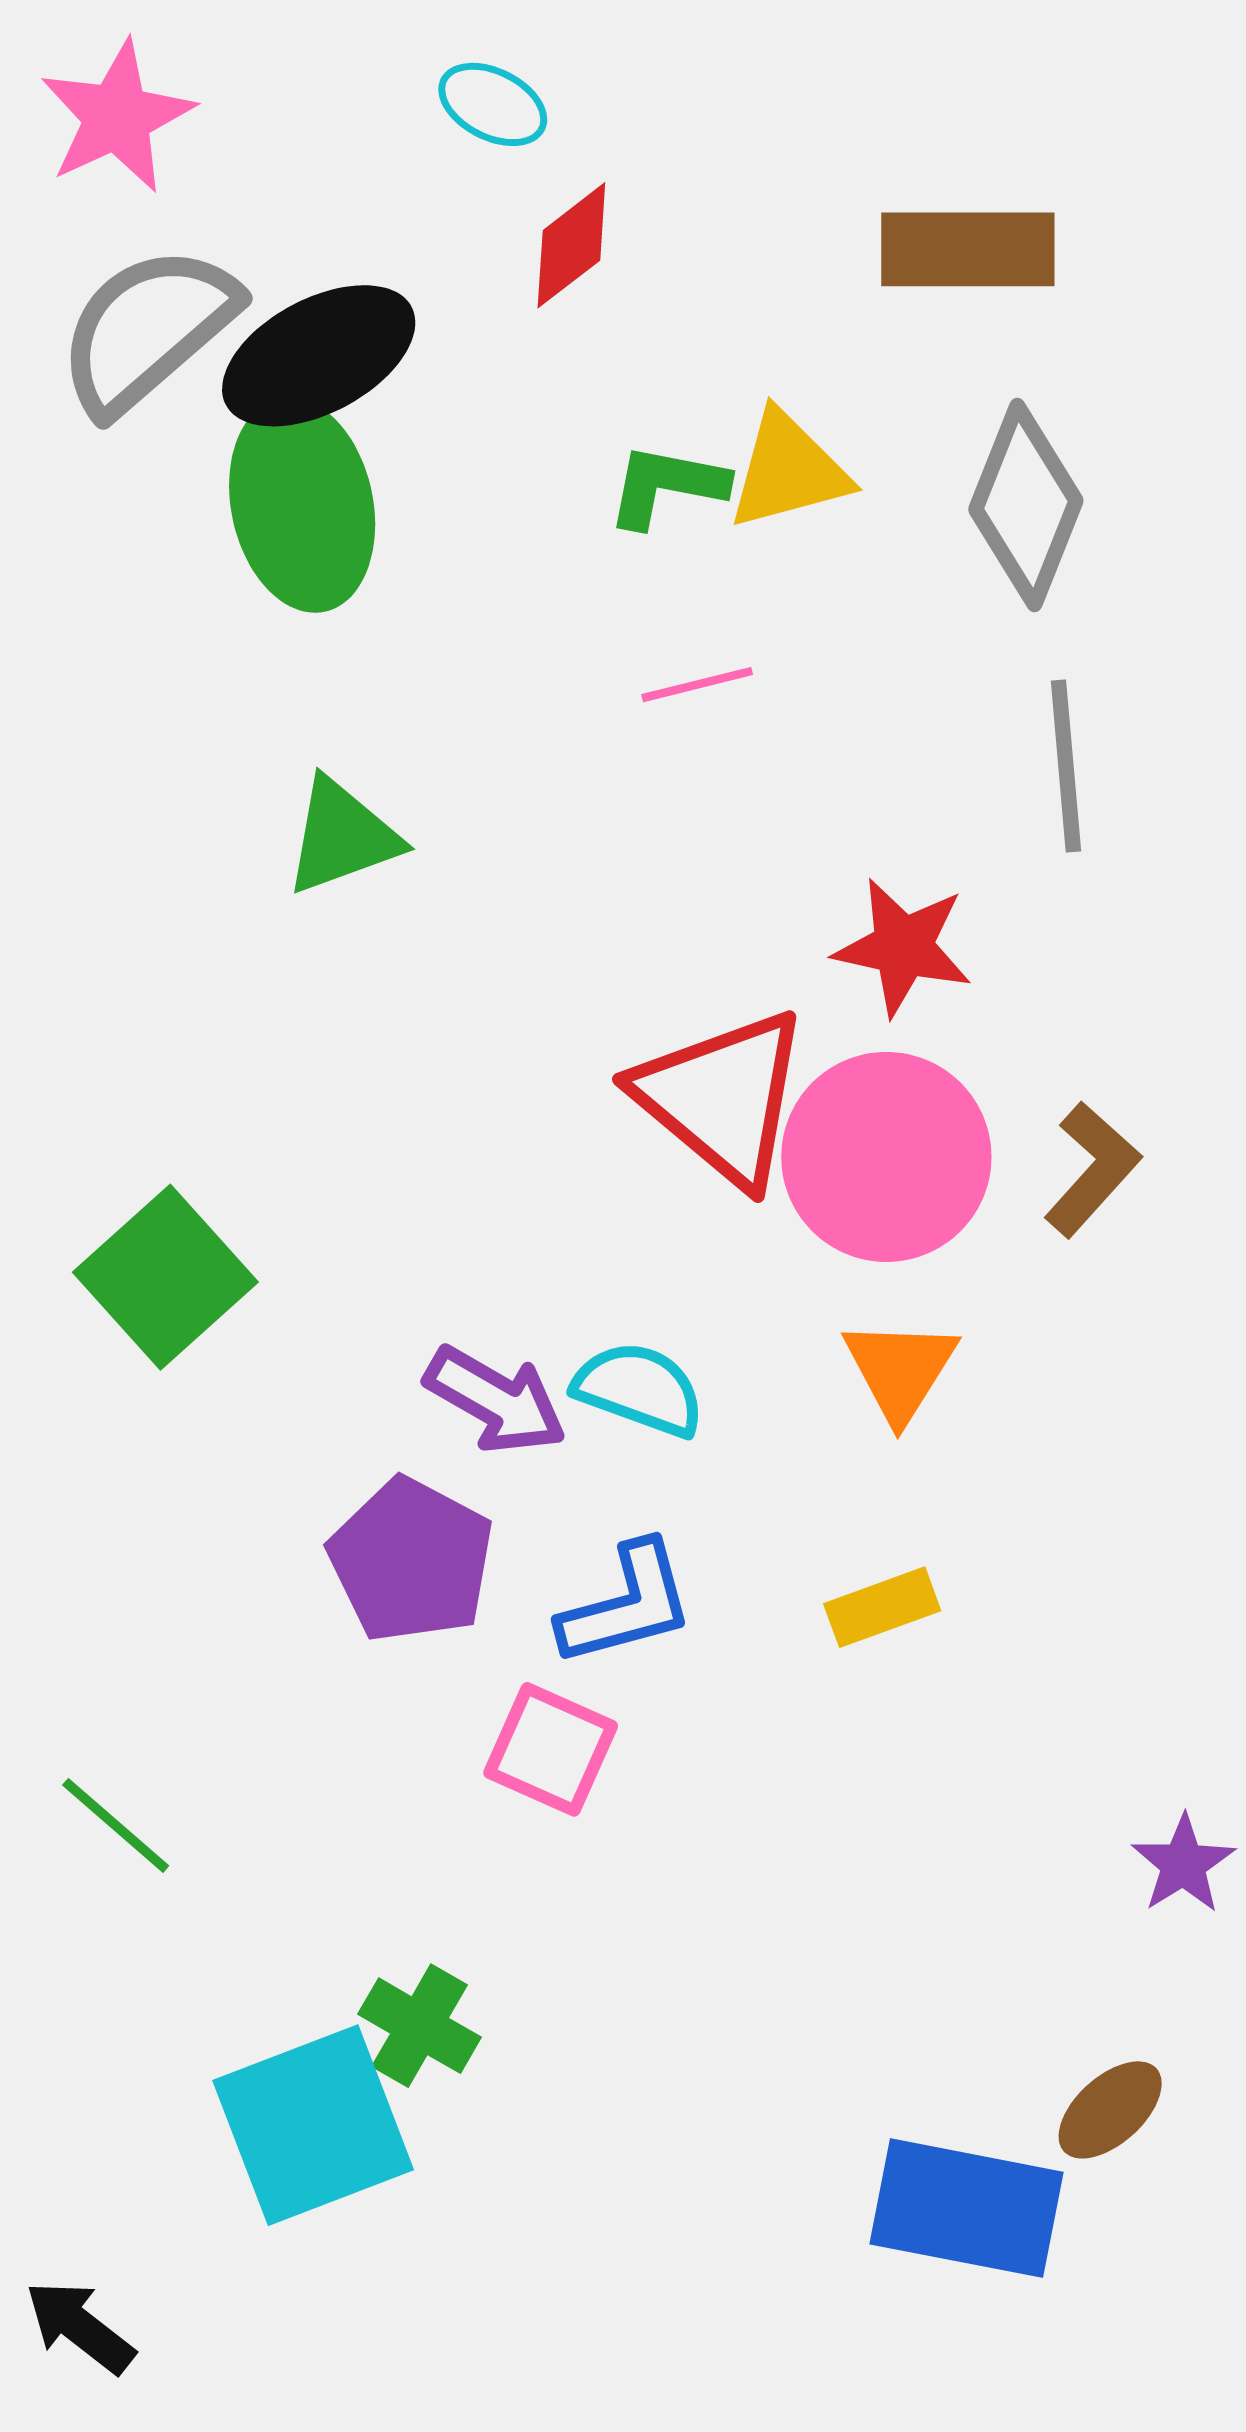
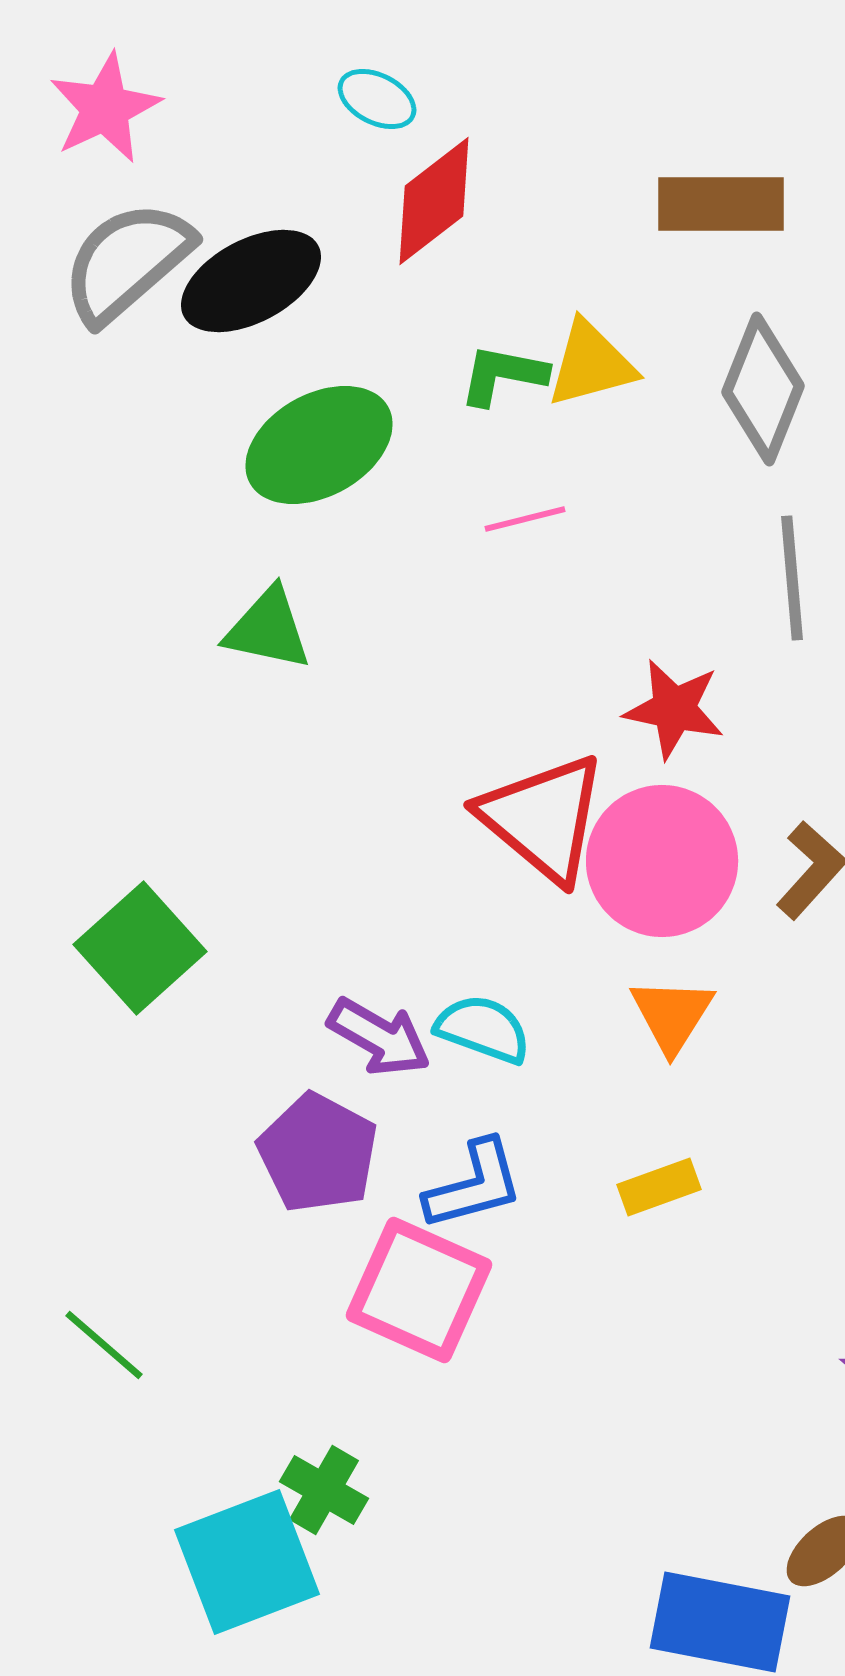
red diamond: (571, 245) -> (434, 201), size x1.4
green ellipse: (302, 505) -> (319, 445), moved, turned 73
green triangle: (342, 836) -> (268, 629), turned 32
pink square: (551, 1749) -> (419, 1290), size x1.5

